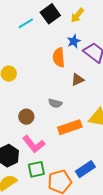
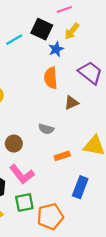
black square: (50, 14) -> (42, 29), turned -30
blue star: (74, 41) -> (56, 49), moved
orange rectangle: (70, 127) -> (62, 156), size x0.6
blue rectangle: (85, 169) -> (80, 187), moved, turned -36

